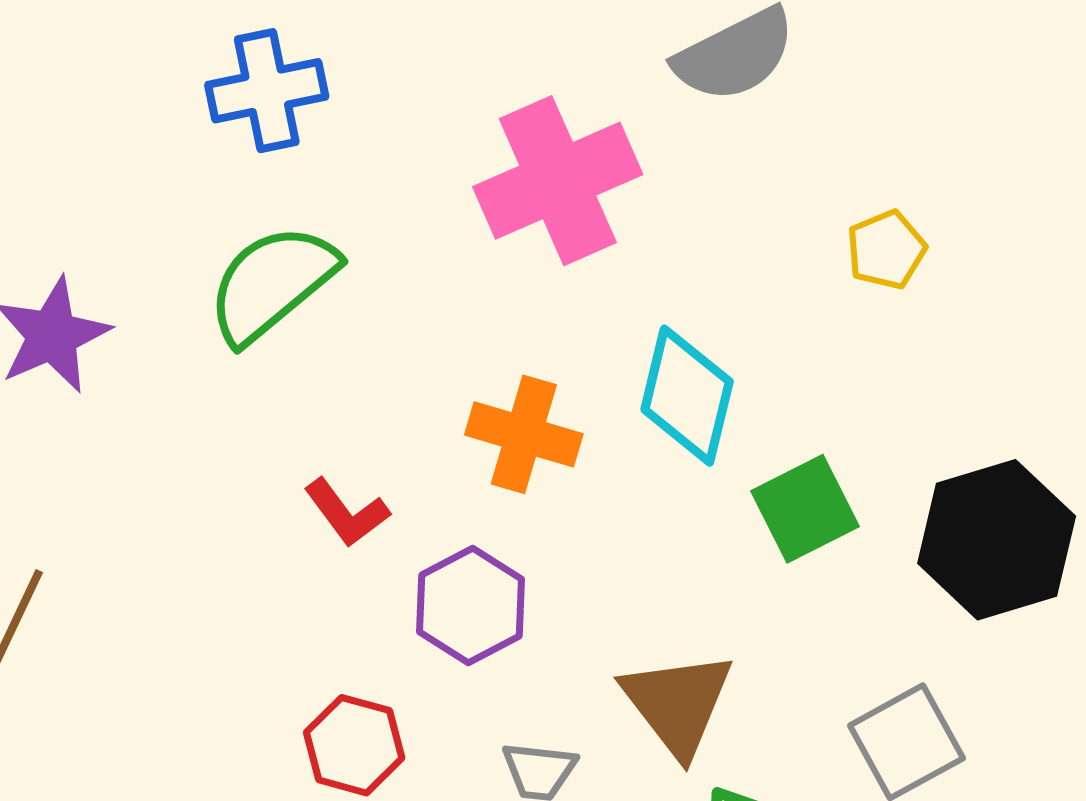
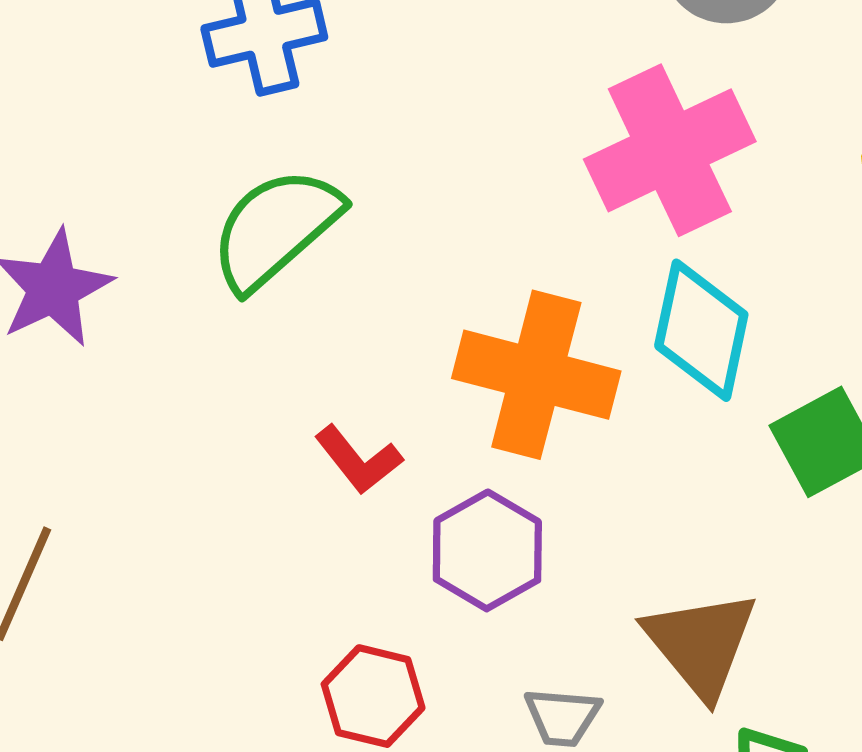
pink cross: (558, 181) -> (670, 150), moved
orange cross: (524, 434) -> (536, 375), size x1.4

